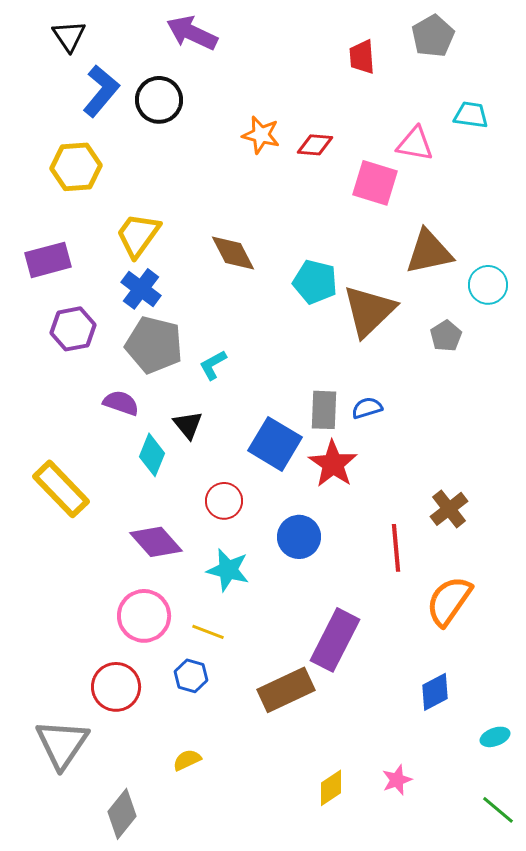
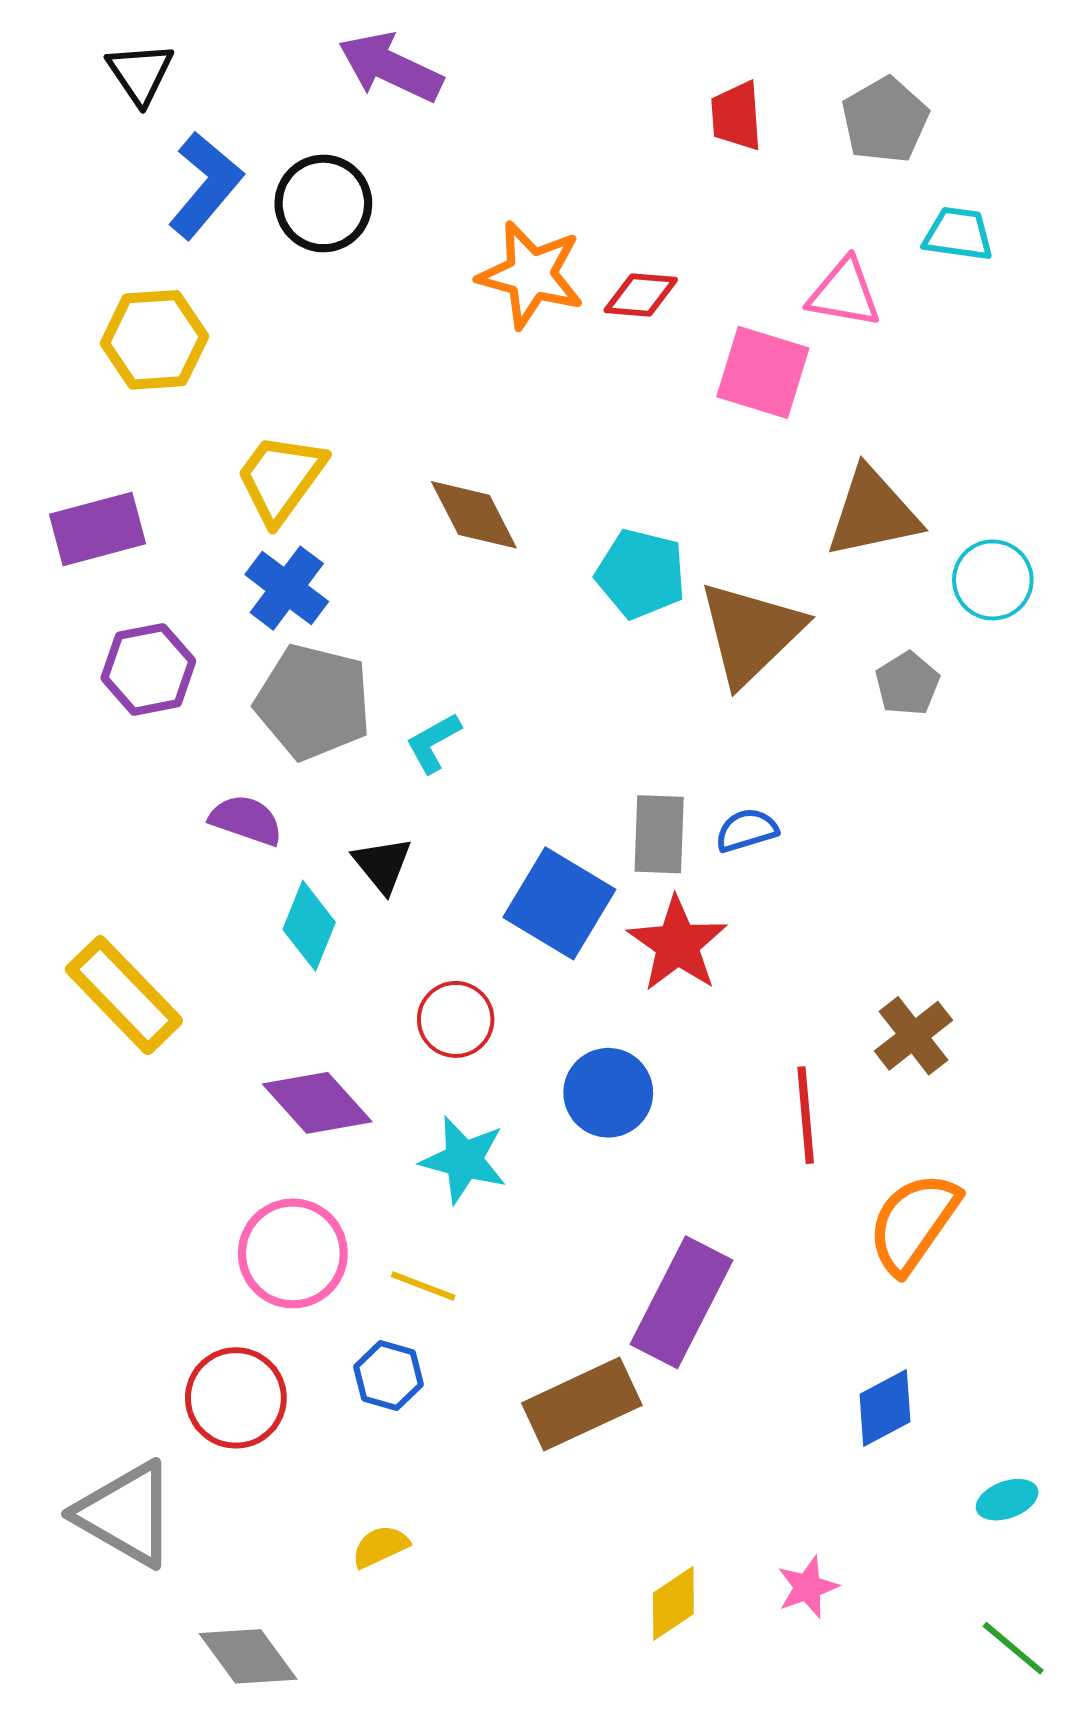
gray pentagon: (433, 36) -> (885, 120), moved
orange star: (261, 135) -> (531, 275), size x1.4
gray triangle: (62, 744) -> (126, 1514), turned -34
gray diamond: (122, 814) -> (248, 1656), turned -75

